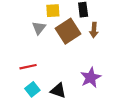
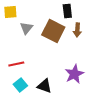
yellow square: (53, 11) -> (10, 12), moved
brown square: (68, 31) -> (53, 31), turned -30

